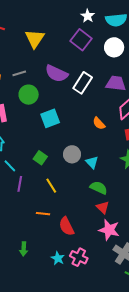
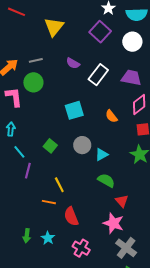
purple semicircle: (56, 74) -> (73, 63), size x0.6
green circle: (29, 95) -> (33, 82), moved
cyan square: (50, 118) -> (74, 110), moved
cyan triangle: (92, 162) -> (102, 155), turned 40
yellow line: (51, 186) -> (59, 185), moved
red triangle: (103, 207) -> (122, 201), moved
cyan star: (58, 258) -> (48, 238), moved

